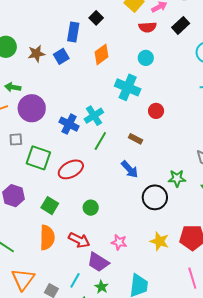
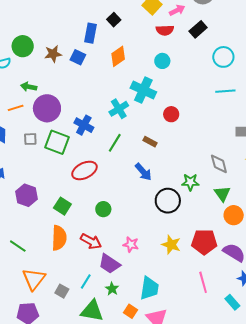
blue square: (61, 56) -> (78, 57), turned -35
cyan cross: (94, 116) -> (119, 109), moved
green square: (38, 158) -> (57, 142), moved

